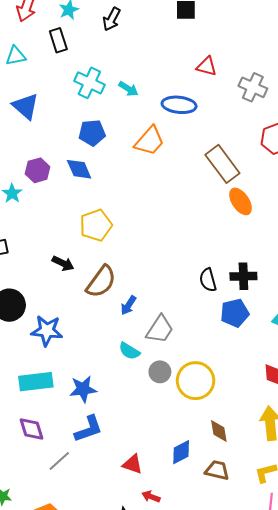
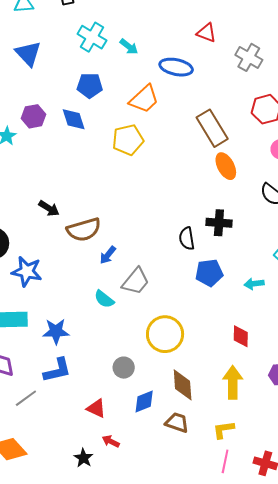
yellow pentagon: (96, 225) -> (128, 140), moved
black cross: (243, 276) -> (219, 223), moved
brown semicircle: (101, 282) -> (84, 230), turned 32
gray circle: (160, 372) -> (124, 368), moved
brown diamond: (219, 431) -> (183, 385), size x1.4

